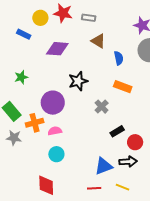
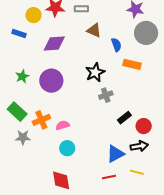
black star: (78, 81) -> (95, 72), moved
orange rectangle: (123, 87) -> (132, 64), moved
purple circle: (53, 103) -> (51, 81), moved
gray cross: (102, 107) -> (106, 95), turned 32

